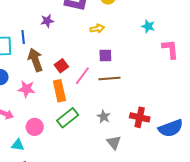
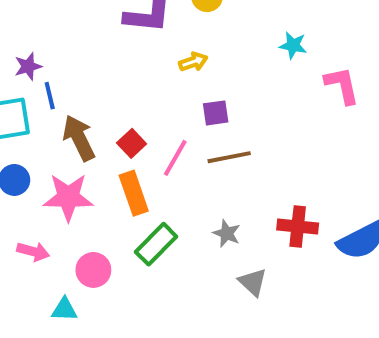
purple star: (47, 21) -> (28, 66), moved
pink star: (26, 89) -> (68, 197), size x1.4

